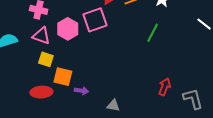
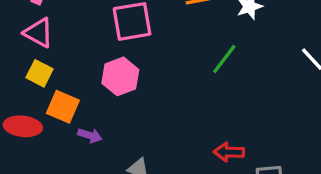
pink hexagon: (68, 29) -> (120, 76), moved
red arrow: (165, 87) -> (229, 152), turned -120

